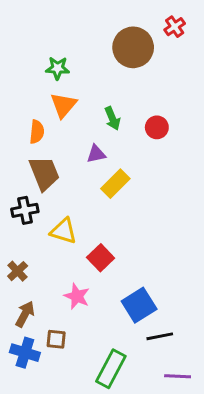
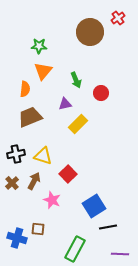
red circle: (157, 127) -> (101, 93), moved
brown trapezoid: (44, 173) -> (30, 117), turned -90
black cross: (25, 210) -> (16, 154), moved
brown arrow: (25, 314) -> (34, 181), moved

